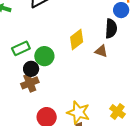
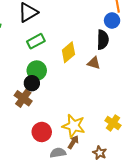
green rectangle: (21, 48) -> (36, 41), moved
black circle: (31, 69) -> (32, 83), moved
brown cross: (30, 83) -> (23, 98), turned -30

